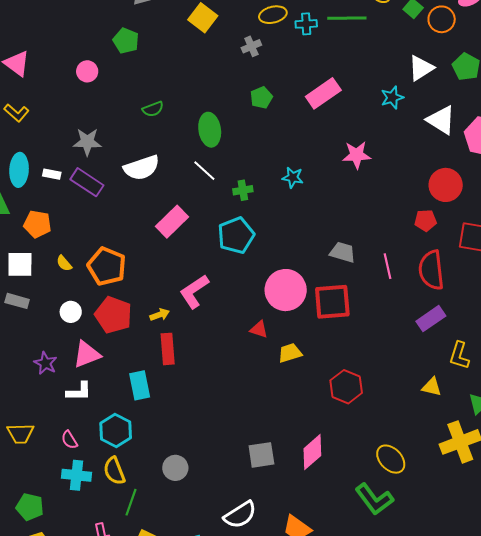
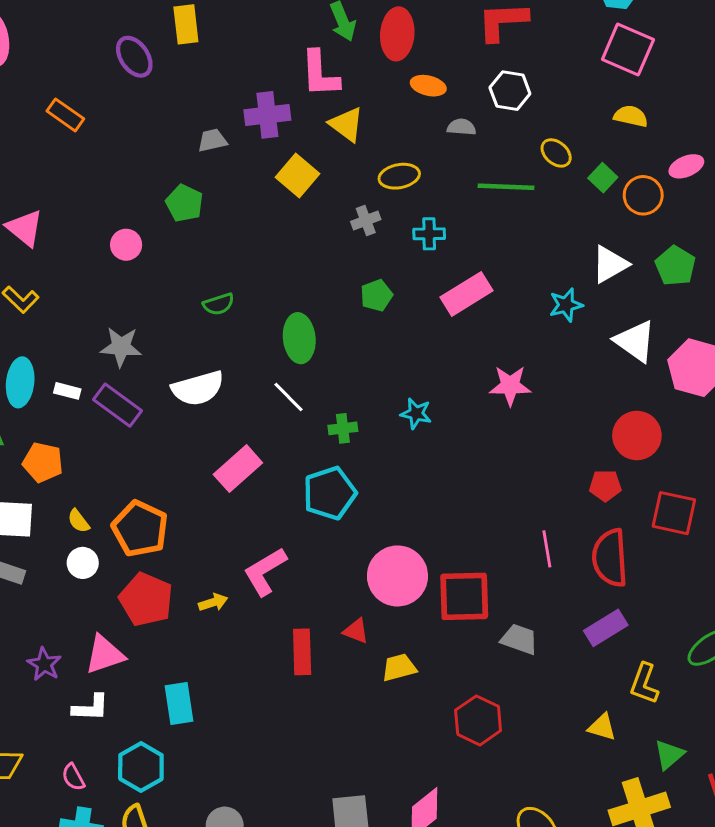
cyan cross: (306, 24) -> (429, 234), moved
gray trapezoid: (343, 252) -> (519, 639), moved
white circle: (71, 312) -> (83, 563), moved
red rectangle: (168, 349) -> (302, 652), moved

